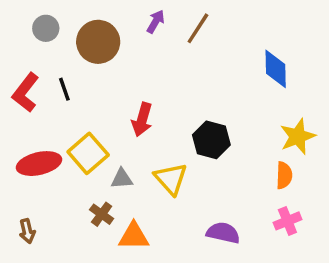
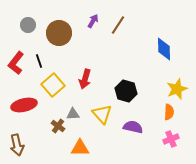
yellow square: (88, 153) -> (53, 85), moved
brown cross: (102, 214) -> (58, 126), moved
brown arrow: (27, 231) -> (17, 145), size x1.5
purple semicircle: (223, 233) -> (133, 127), moved

